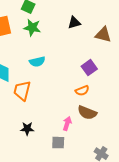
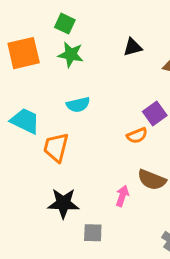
orange semicircle: (82, 91) -> (137, 136), moved
black star: (27, 129) -> (63, 203), size x1.5
gray square: (58, 143) -> (93, 233), moved

